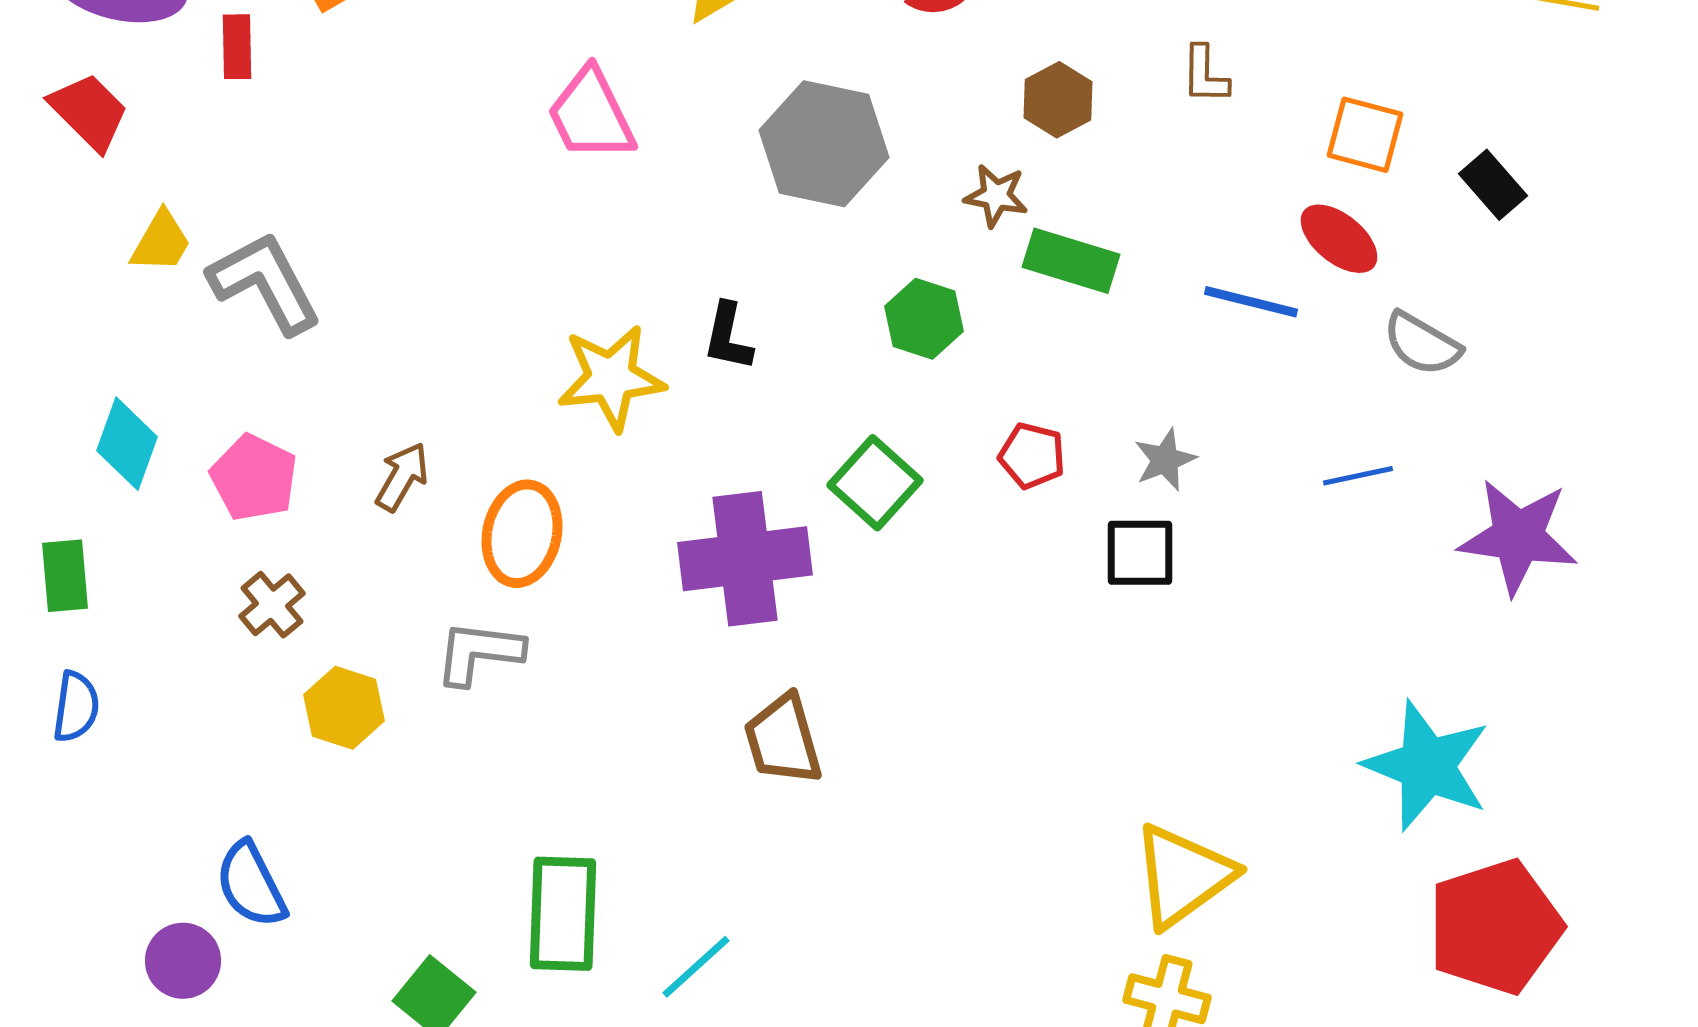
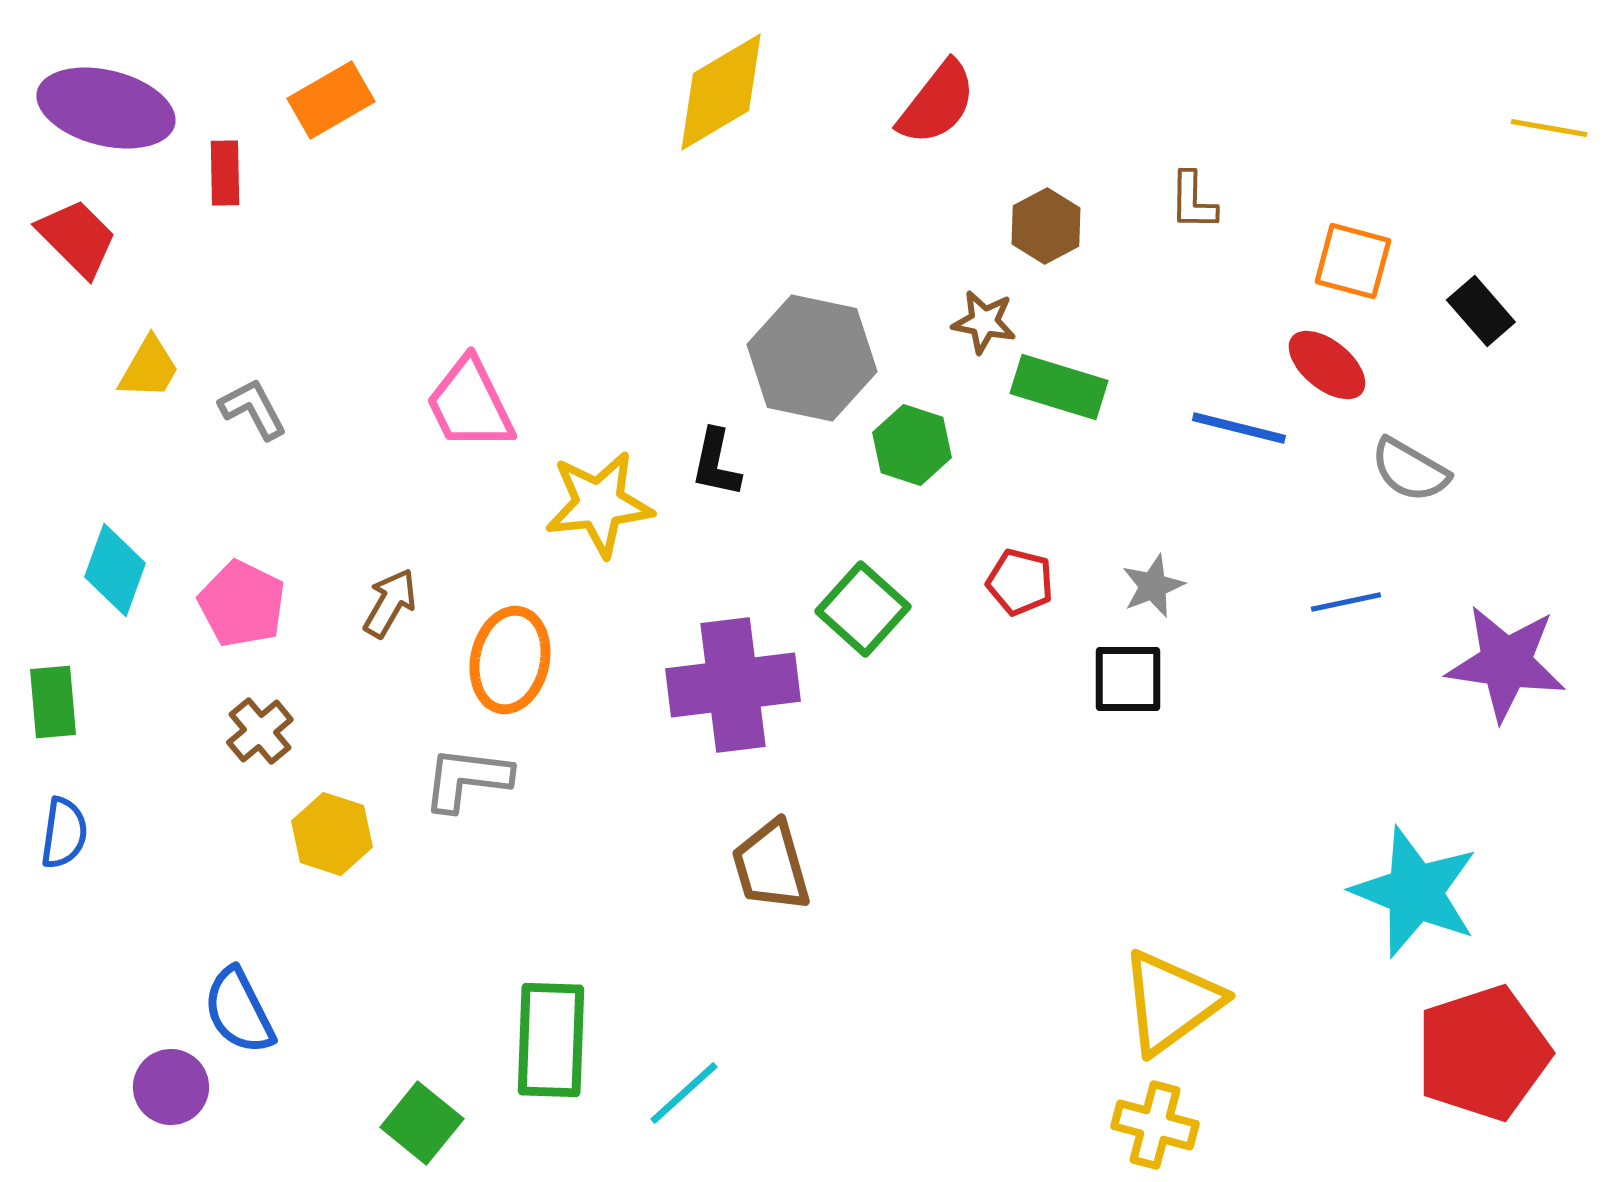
pink trapezoid: (591, 115) -> (470, 404), moved
gray hexagon: (824, 144) -> (812, 358), moved
gray L-shape: (265, 283) -> (253, 409), size x0.6

